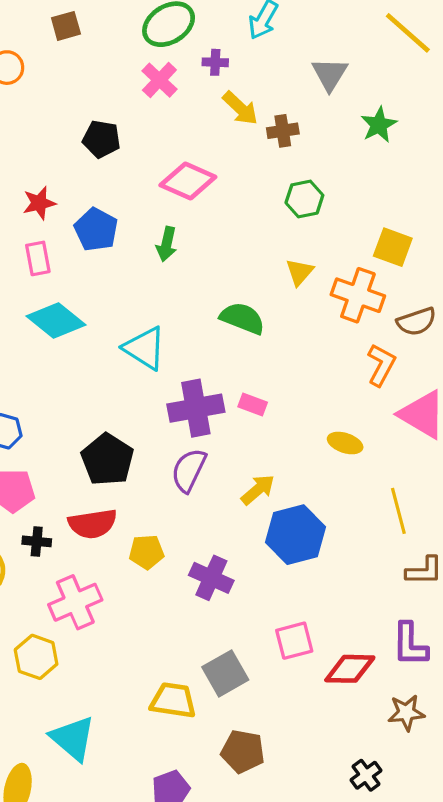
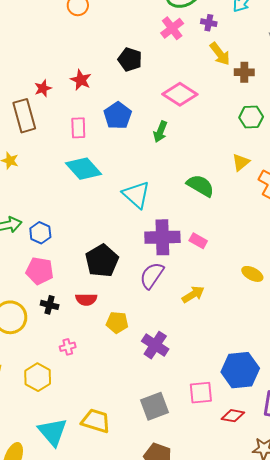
red star: (39, 203) -> (81, 80), moved, turned 30
red semicircle: (93, 524) -> (86, 299), size x0.7
blue hexagon: (296, 535) -> (240, 370), moved
pink cross: (75, 602) -> (68, 347), size x0.5
red diamond: (350, 669) -> (233, 416), size x0.7
yellow trapezoid: (173, 700) -> (96, 421), moved

